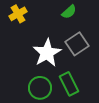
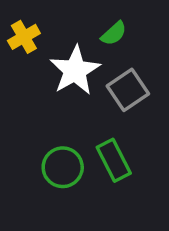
white star: (47, 53) -> (75, 70), moved

